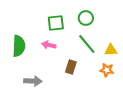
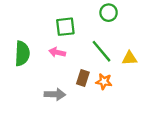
green circle: (86, 18) -> (109, 13), moved
orange star: (107, 70) -> (104, 82), moved
gray arrow: (33, 81) -> (55, 94), moved

